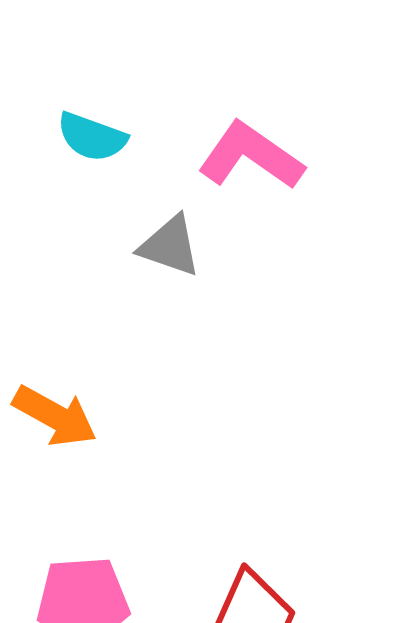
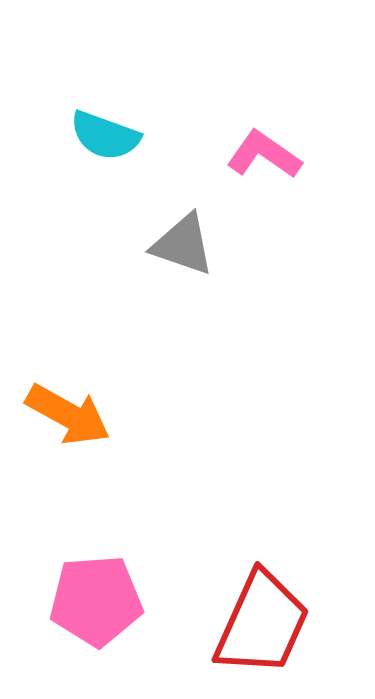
pink L-shape: (251, 156) -> (264, 155), size x0.7

